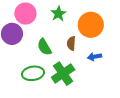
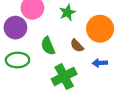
brown semicircle: (71, 43) -> (77, 46), turned -56
green ellipse: (33, 73) -> (18, 60), moved

